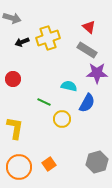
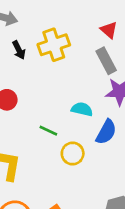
black arrow: (22, 42) -> (19, 50), turned -96
gray rectangle: (87, 50) -> (106, 61), turned 30

